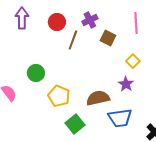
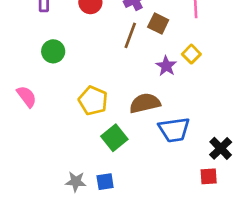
brown line: (73, 40) -> (130, 35), moved
green circle: (36, 73) -> (53, 51), moved
purple star: (126, 84) -> (166, 66), moved

